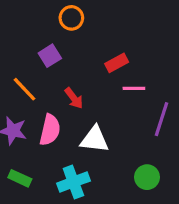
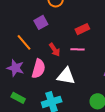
pink line: (134, 88) -> (78, 49), moved

